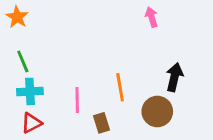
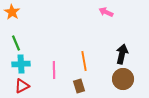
pink arrow: (152, 17) -> (106, 12), turned -48
brown circle: (157, 111) -> (123, 79), moved
brown rectangle: (101, 123) -> (79, 86), moved

